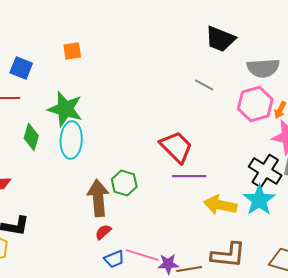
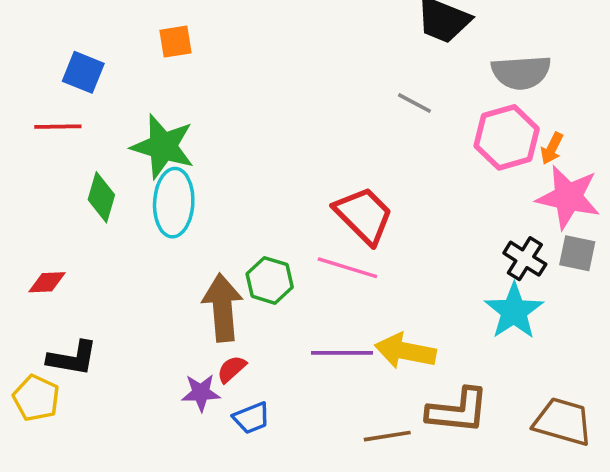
black cross: (265, 171) -> (525, 259), size x0.7
purple line: (189, 176) -> (342, 353), moved
yellow arrow: (220, 205) -> (405, 351), moved
pink line: (142, 255) -> (347, 268), moved
purple star: (168, 264) -> (201, 393), moved

